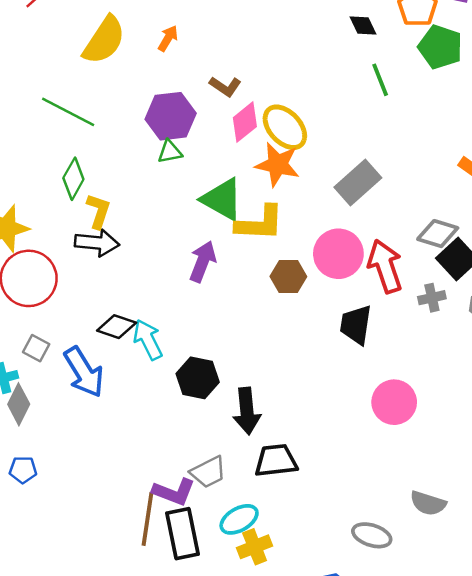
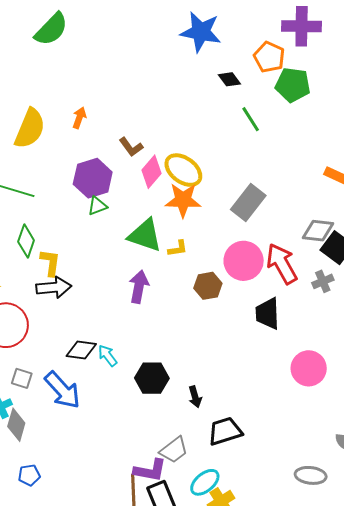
brown L-shape: (225, 86) -> (131, 147), turned 30
yellow L-shape: (260, 223) -> (178, 248), size x0.5
cyan arrow: (148, 340) -> (108, 356), size x0.7
black arrow: (247, 411) -> (195, 397), size x0.6

